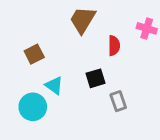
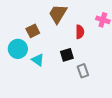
brown square: (34, 54) -> (33, 31), moved
cyan circle: (33, 107) -> (18, 49), moved

